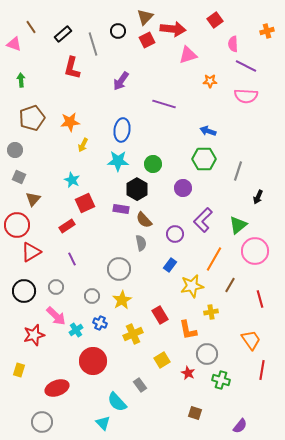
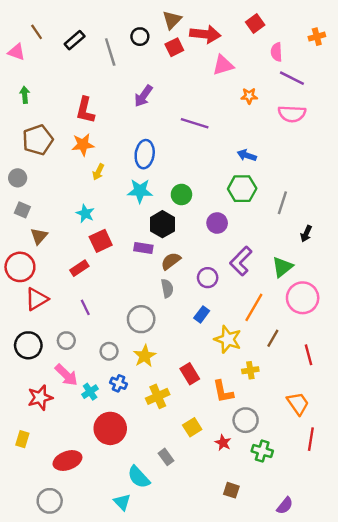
red L-shape: (72, 68) -> (85, 110), moved
brown semicircle: (144, 220) -> (171, 261), turned 96
yellow star: (192, 286) -> (228, 339), turned 30

